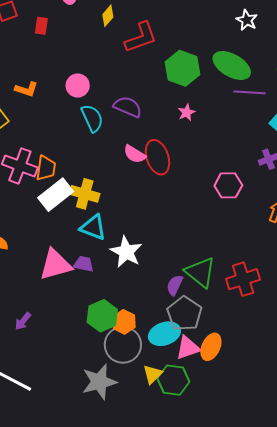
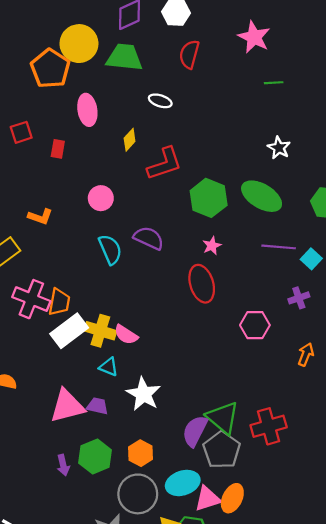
pink circle: (78, 86) -> (101, 198), moved
purple line: (250, 92) -> (279, 247), moved
pink semicircle: (135, 154) -> (126, 335), moved
red ellipse: (157, 157) -> (202, 284), moved
cyan triangle: (93, 227) -> (109, 367), size x0.7
purple semicircle: (175, 285) -> (195, 431), size x1.4
gray pentagon: (184, 314) -> (222, 450), moved
green hexagon: (102, 316) -> (95, 457), moved
purple arrow: (23, 321) -> (63, 465), moved, turned -54
orange hexagon: (124, 322) -> (141, 453), moved

